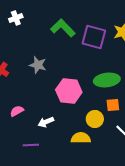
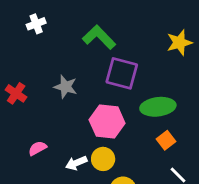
purple square: (94, 37) -> (122, 73), moved
orange square: (113, 105) -> (166, 140), turned -32
yellow circle: (95, 119) -> (103, 159), moved

